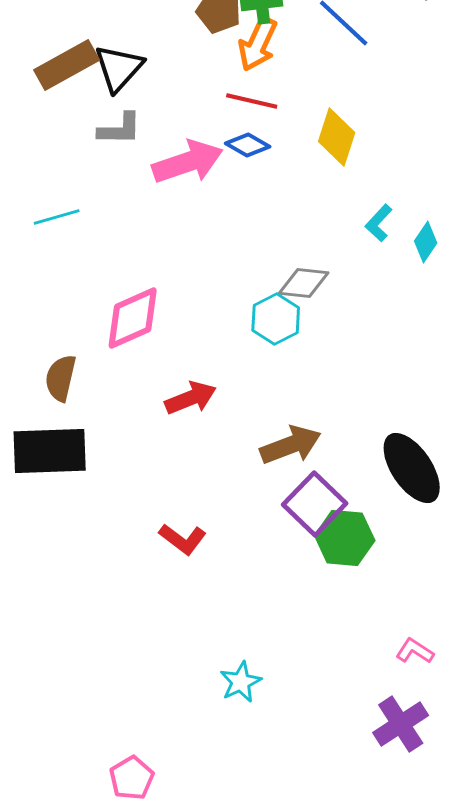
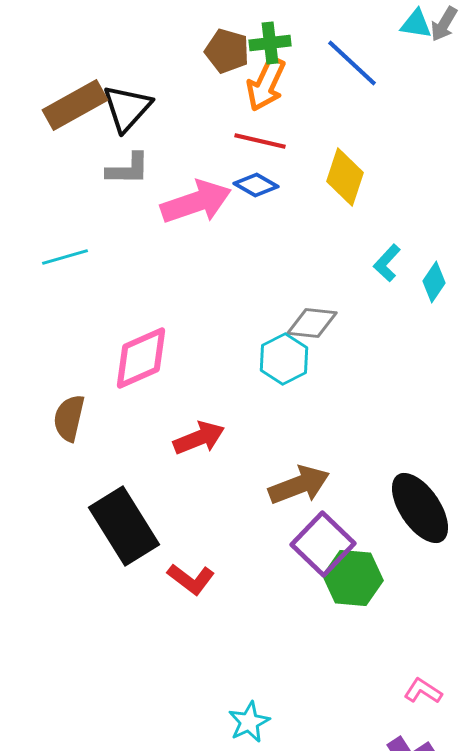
black rectangle: (50, 451) -> (124, 526), moved, turned 60

